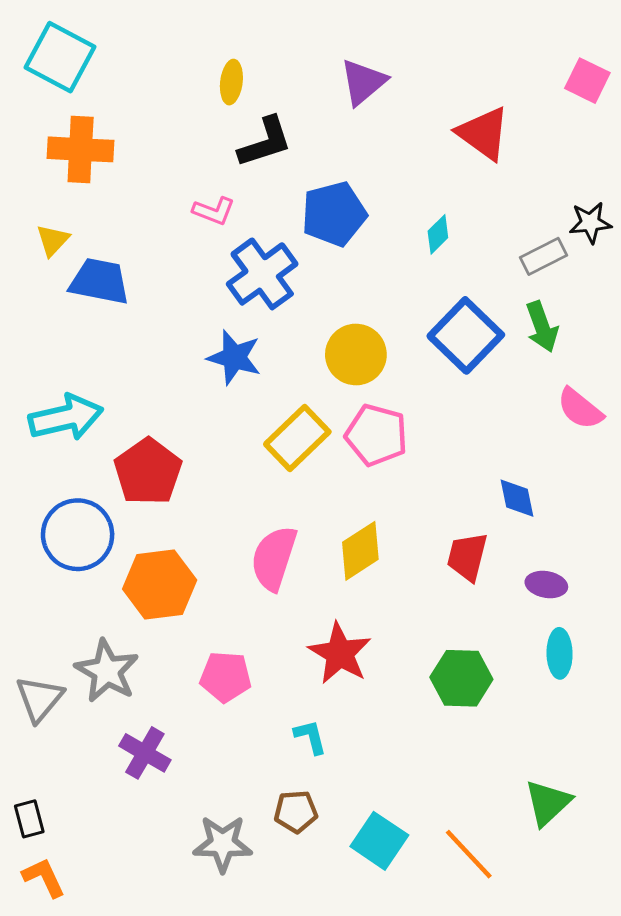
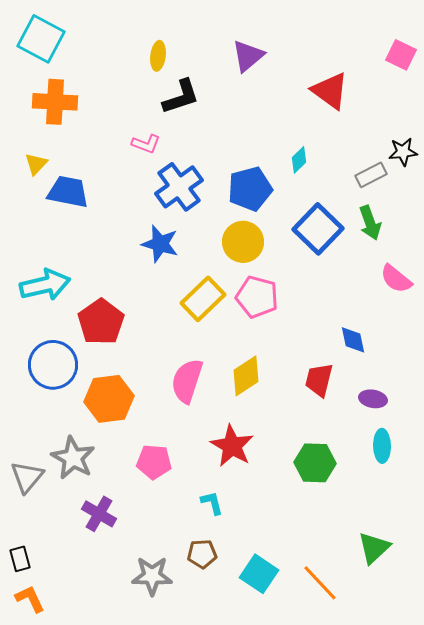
blue pentagon: (334, 214) -> (250, 189), moved

